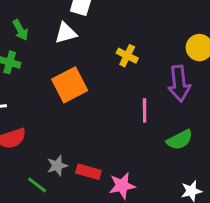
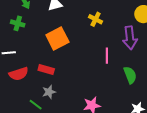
green semicircle: (180, 140) -> (130, 75), turned -84
red rectangle: (88, 172) -> (46, 70), moved

